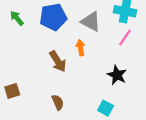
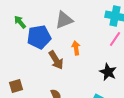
blue pentagon: (53, 17) -> (39, 37), moved
gray triangle: (91, 22) -> (64, 20), moved, turned -48

